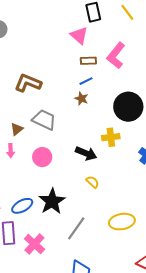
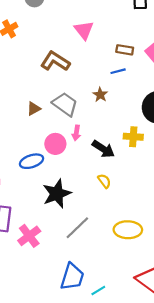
pink triangle: (79, 35) -> (84, 30), moved
brown star: (81, 99) -> (100, 95), moved
pink arrow: (11, 151) -> (76, 133), moved
blue ellipse: (22, 206) -> (32, 161), moved

